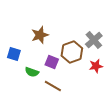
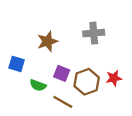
gray cross: (94, 40) -> (94, 33), moved, turned 36
brown hexagon: (72, 52) -> (87, 82), moved

